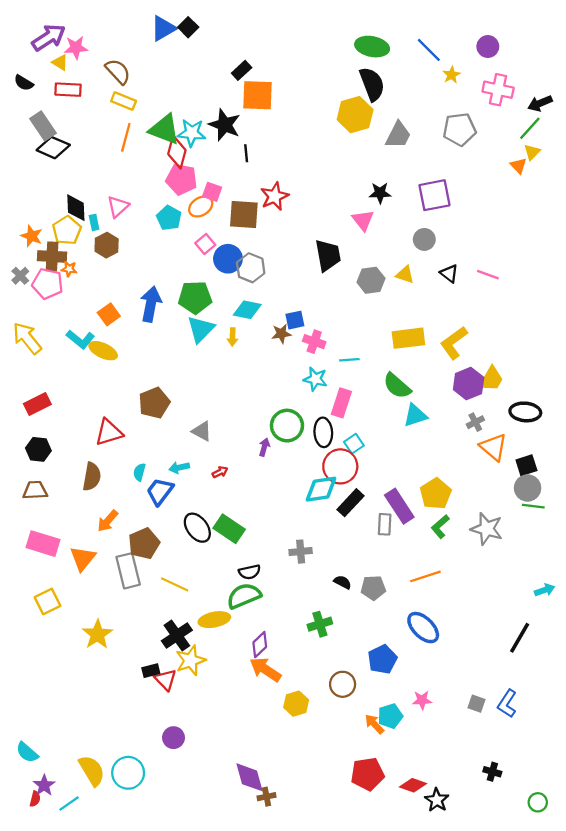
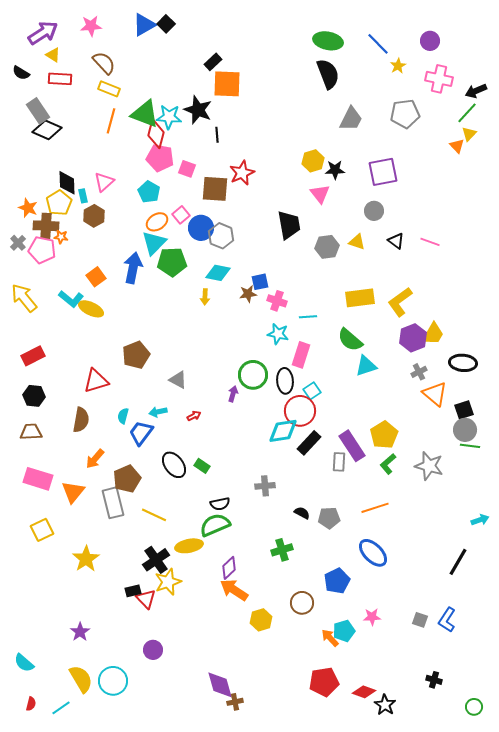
pink star: (76, 48) -> (91, 26), moved
yellow hexagon: (355, 115) -> (313, 161), moved, size x0.7
orange ellipse: (201, 207) -> (157, 222), moved
cyan triangle: (201, 329) -> (154, 243), moved
green rectangle: (229, 529) -> (202, 466), size x0.6
purple star: (44, 785) -> (80, 632), moved

